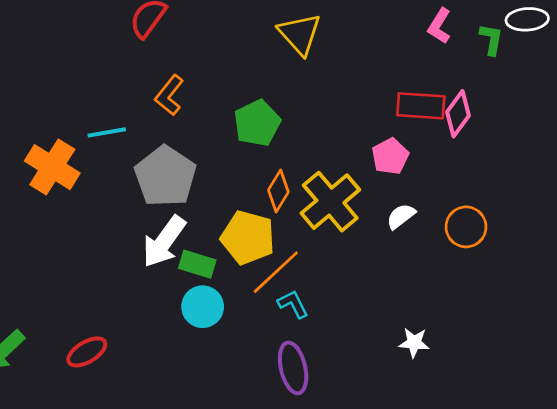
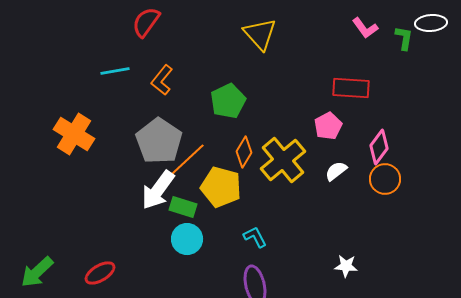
pink L-shape: (439, 26) -> (365, 28), turned -68
pink diamond: (458, 114) -> (379, 147), moved
cyan line: (107, 132) -> (115, 71), moved
orange line: (276, 272) -> (187, 160), moved

